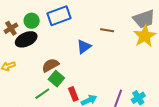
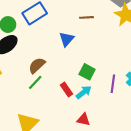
green square: (56, 79) -> (87, 72), moved
green line: (42, 94) -> (35, 82), moved

